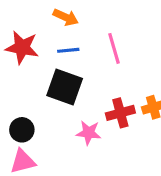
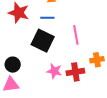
pink line: (114, 48) -> (76, 35), moved
red cross: (120, 113) -> (75, 72), moved

